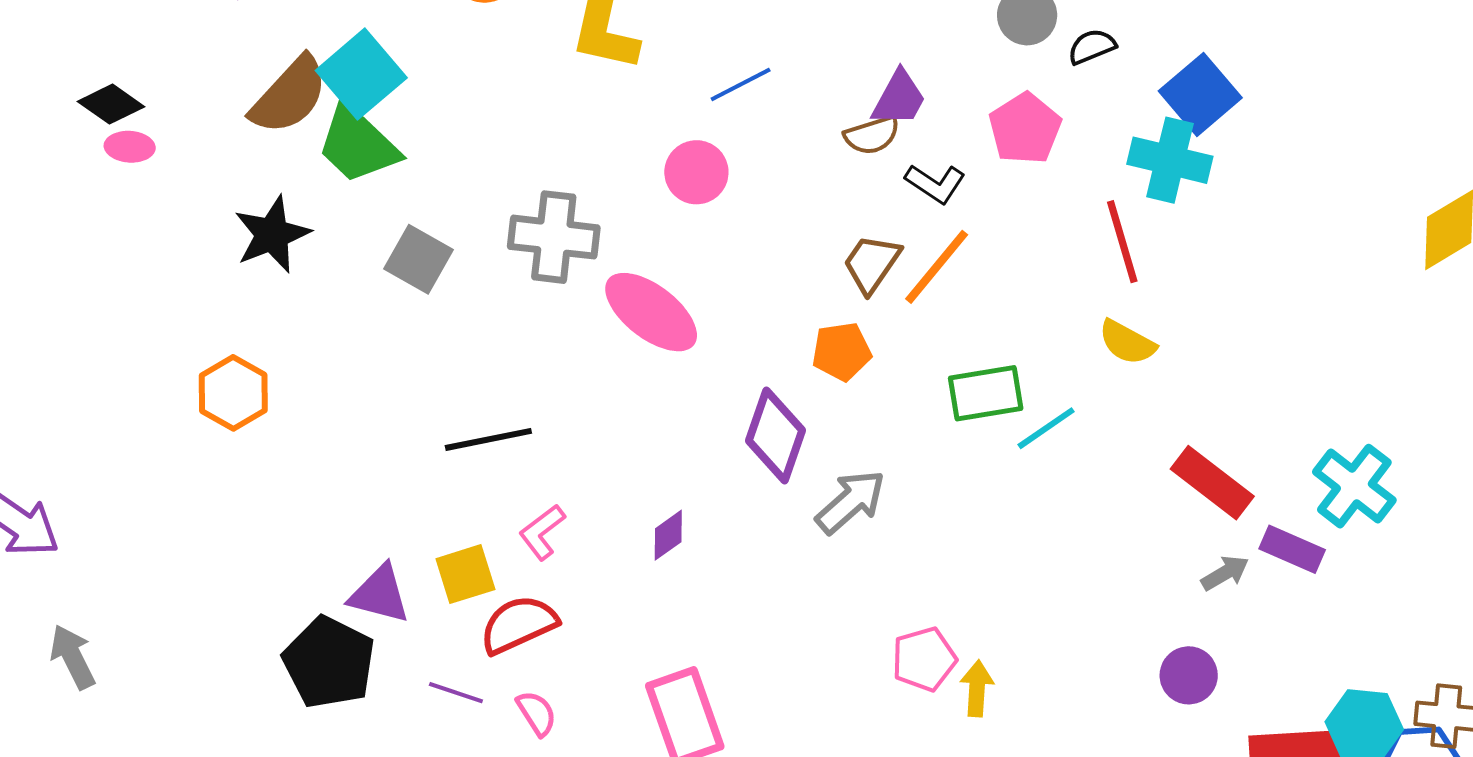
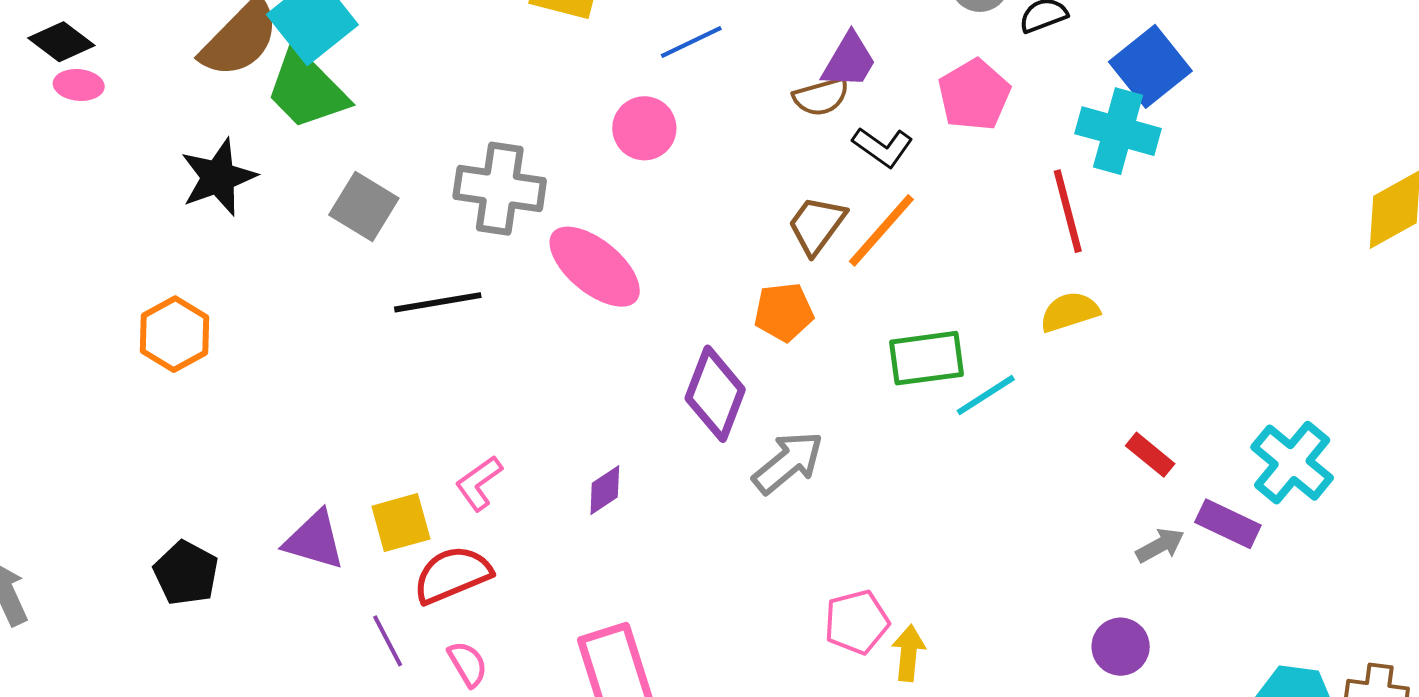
yellow semicircle: (1127, 342) -> (1070, 312), turned 132
black line: (488, 439) -> (438, 302), moved
red rectangle: (1212, 483) -> (1150, 455), size x0.6
black pentagon: (329, 662) -> (186, 573), moved, size x0.7
purple line: (456, 693) -> (388, 641), turned 42

